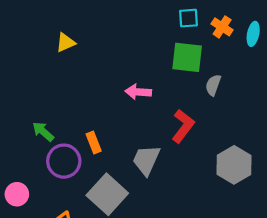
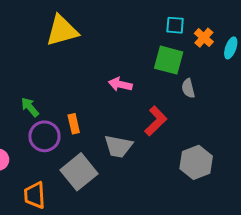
yellow triangle: (66, 42) -> (62, 31), size x1.8
gray semicircle: (213, 85) -> (188, 88), turned -42
gray trapezoid: (146, 160) -> (118, 146), turned -112

